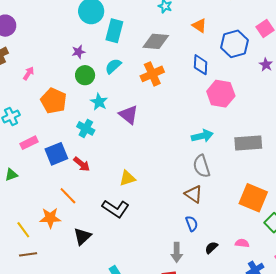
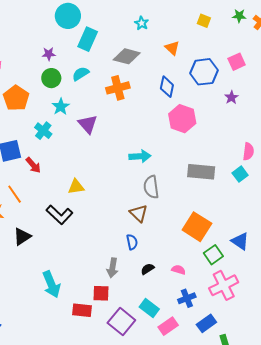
cyan arrow: (202, 136) -> (140, 156), moved

